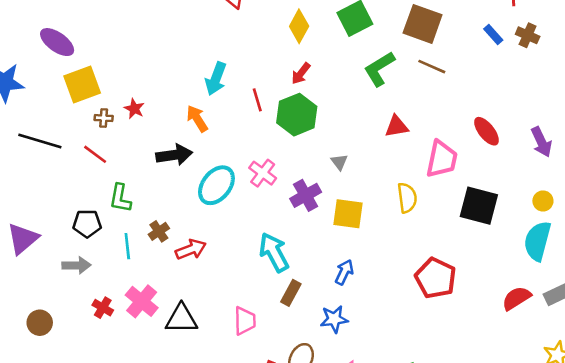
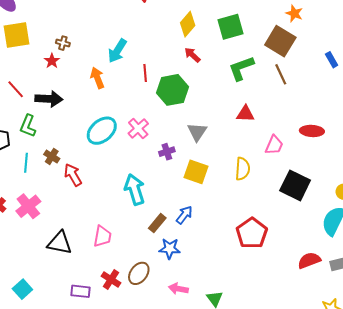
brown line: (432, 67) -> (281, 74), turned 30
red arrow: (301, 73) -> (192, 55), moved, turned 84
brown cross: (104, 118) -> (63, 43), moved
red ellipse: (486, 131) -> (312, 131), turned -60
black arrow: (174, 155) -> (49, 99), moved
pink trapezoid: (442, 159) -> (274, 145), size x0.7
gray triangle: (339, 162) -> (197, 132), size x1.5
purple cross: (306, 195) -> (167, 152), size x0.7
brown cross: (159, 231) -> (52, 156), turned -35
red arrow: (191, 249) -> (73, 175), turned -110
brown rectangle: (291, 293) -> (157, 223), moved
black triangle: (181, 319) -> (60, 243), moved

